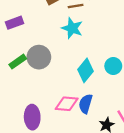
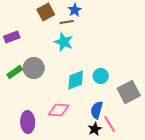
cyan diamond: (86, 70) -> (76, 80), turned 30
blue semicircle: (86, 104) -> (97, 110), moved

